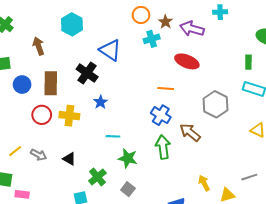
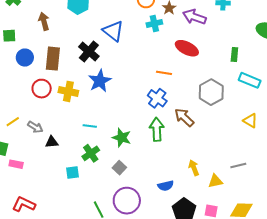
green rectangle: (248, 62) -> (234, 54), moved
blue star: (101, 102) -> (100, 81), size x1.6
cyan line: (113, 136) -> (90, 126), moved
black triangle: (69, 159) -> (52, 142), moved, turned -40

